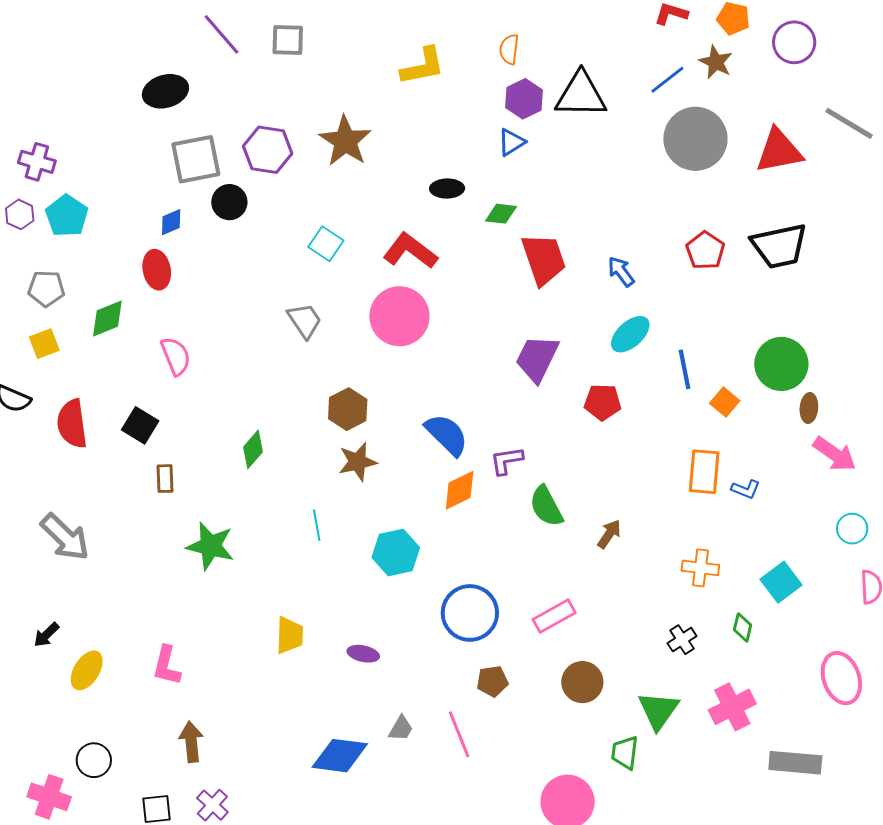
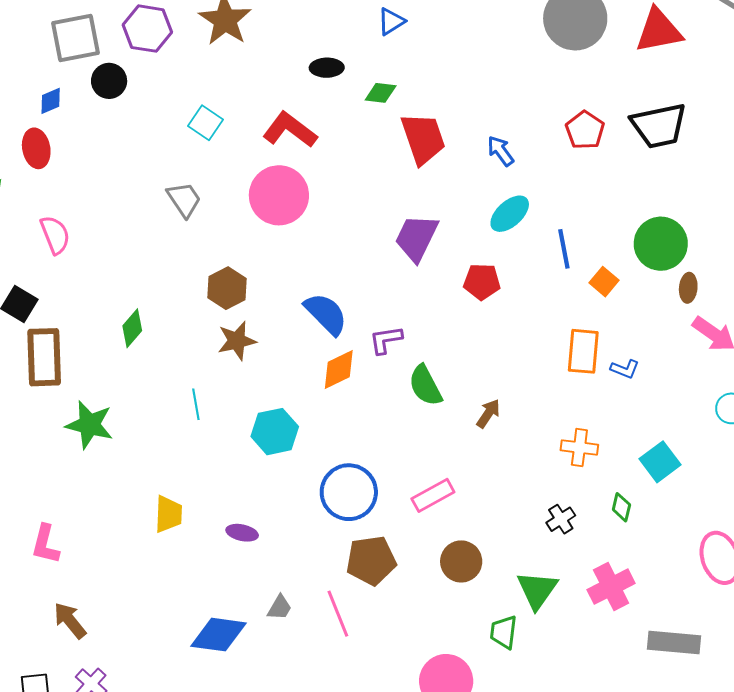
brown rectangle: (165, 479) -> (44, 357), size x2.0
brown pentagon: (492, 681) -> (371, 560), size x1.6
brown arrow: (191, 742) -> (70, 620), turned -33

